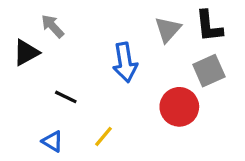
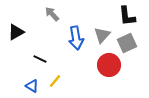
gray arrow: (53, 26) -> (52, 14), moved
gray triangle: (168, 29) -> (102, 35), moved
yellow line: (104, 136) -> (55, 81), moved

